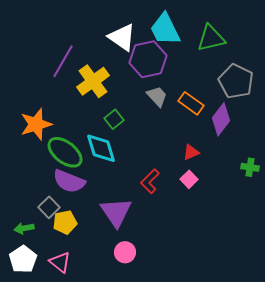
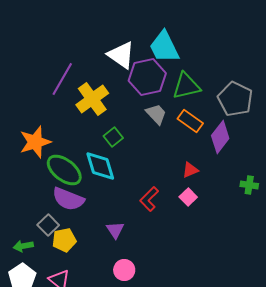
green triangle: (211, 38) -> (186, 86), moved
purple triangle: (116, 212) -> (115, 230), size x0.6

